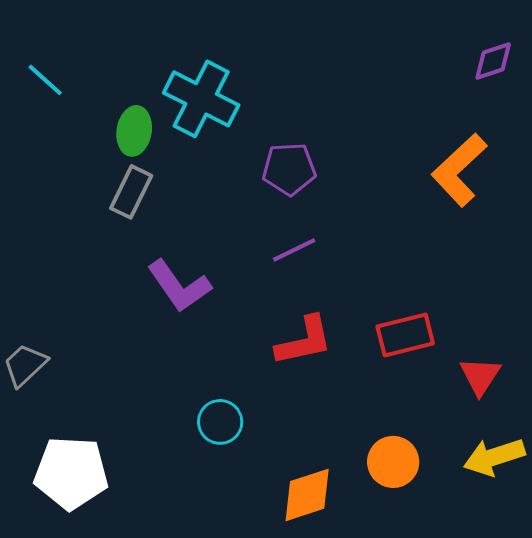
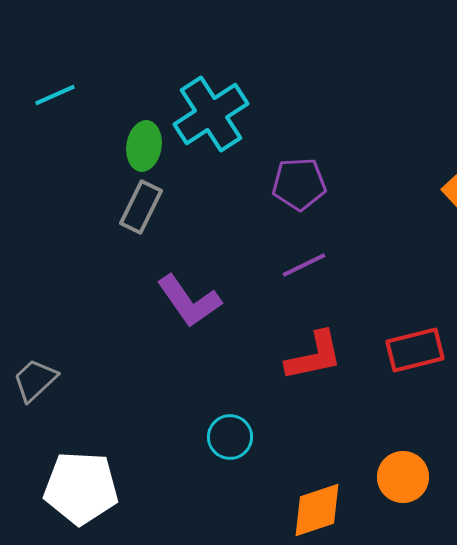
cyan line: (45, 80) -> (55, 95), turned -66
cyan cross: (201, 99) -> (211, 114), turned 30

